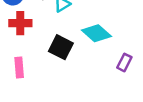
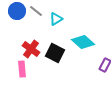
red cross: (20, 23) -> (31, 49), moved, turned 36

